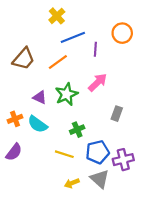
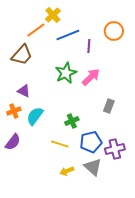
orange line: (58, 62) -> (36, 30), moved
green star: (66, 94) -> (66, 73), moved
purple triangle: (40, 97) -> (24, 91), moved
cyan semicircle: (38, 124) -> (35, 116), turned 90

